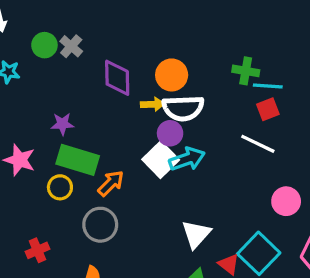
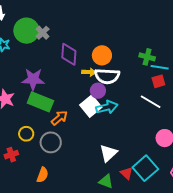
green circle: (44, 45) -> (26, 31), size x1.6
purple star: (62, 124) -> (33, 79), size x1.6
yellow circle: (60, 187) -> (26, 134), moved

